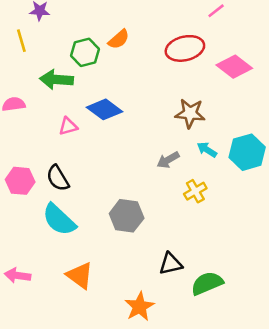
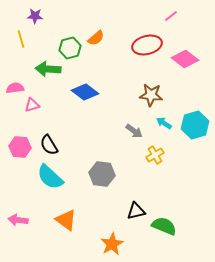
pink triangle: (68, 126) -> (32, 105), moved
gray arrow: (168, 160) -> (134, 131), turned -114
green semicircle: (207, 283) -> (164, 226), turned 45

